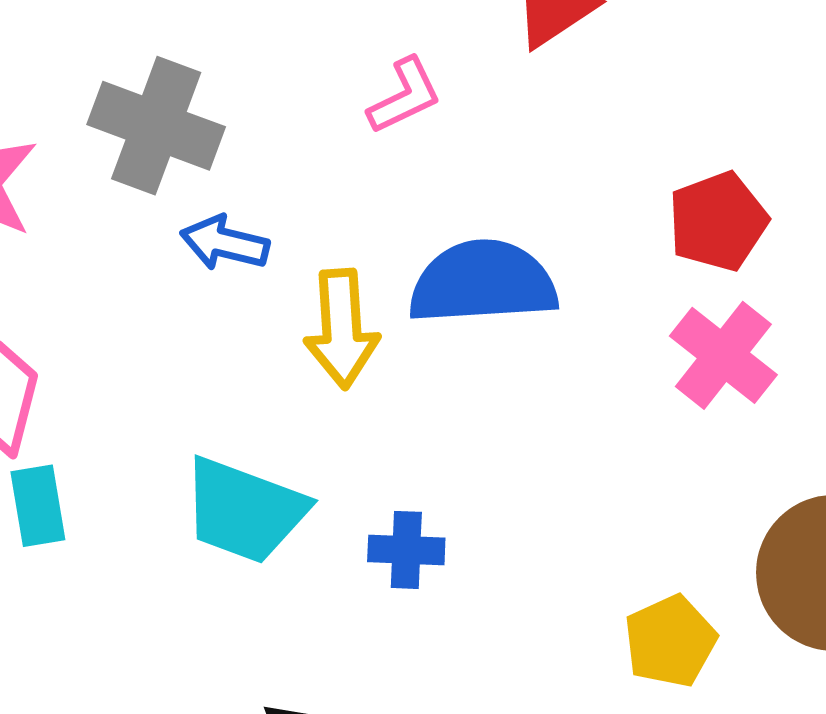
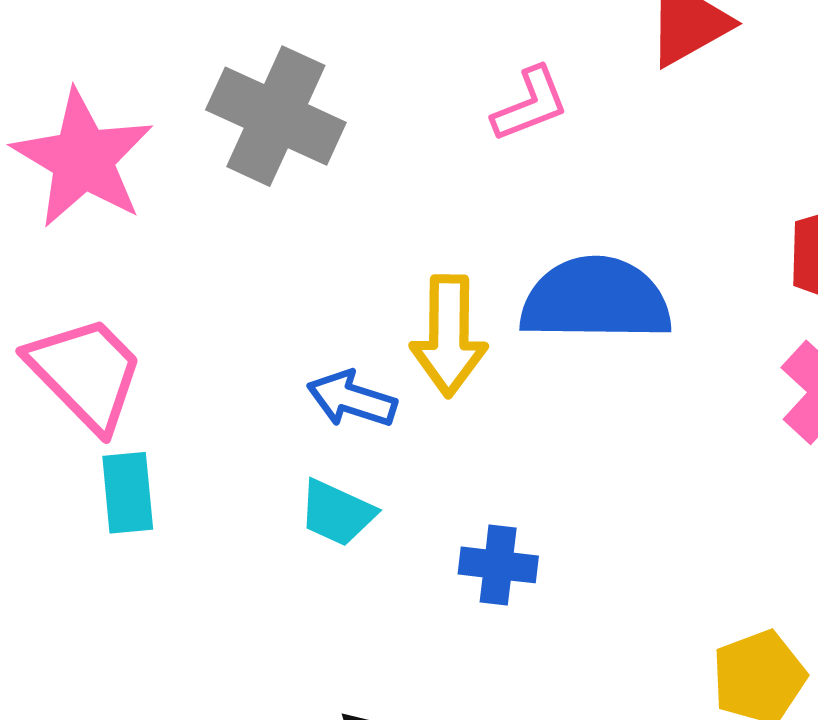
blue arrow: (225, 243) -> (352, 399), moved
cyan trapezoid: (244, 510) -> (337, 513), size x0.6

